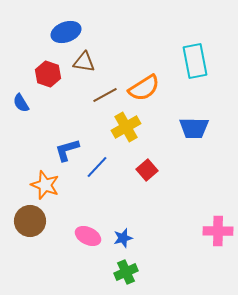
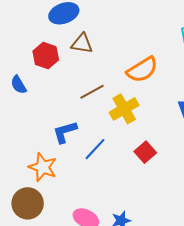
brown line: (105, 95) -> (92, 92), moved

